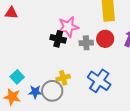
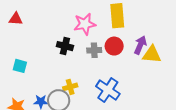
pink star: (68, 27) -> (85, 24), moved
cyan square: (17, 77) -> (20, 66), moved, turned -32

